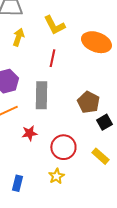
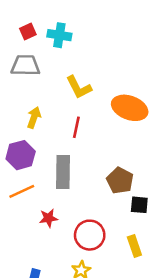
yellow arrow: (18, 37) -> (34, 118), moved
black square: (104, 122) -> (139, 205), turned 35
yellow rectangle: (100, 156) -> (134, 246), turned 30

